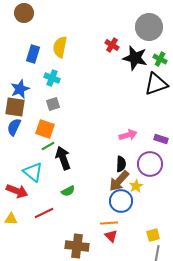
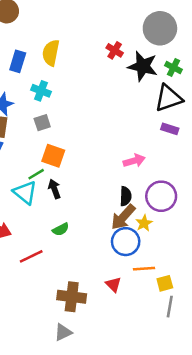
orange square: (45, 129) -> (53, 156), moved
purple rectangle: (161, 139) -> (170, 129), moved
black arrow: (63, 158) -> (54, 189), size x0.7
cyan triangle: (33, 172) -> (25, 193), moved
orange line: (109, 223) -> (144, 269), moved

